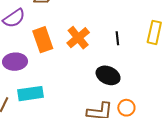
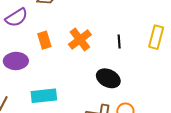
orange rectangle: (43, 40) -> (44, 40), size x0.7
cyan rectangle: (30, 94) -> (44, 96), moved

